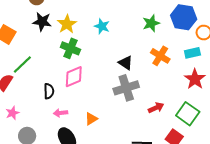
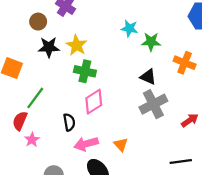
green star: (151, 23) -> (151, 42), moved, turned 30
cyan star: (102, 26) -> (129, 28), moved
pink star: (12, 113) -> (32, 140), moved
pink arrow: (61, 113) -> (86, 144), size x1.5
orange triangle: (91, 119) -> (121, 145), turned -32

